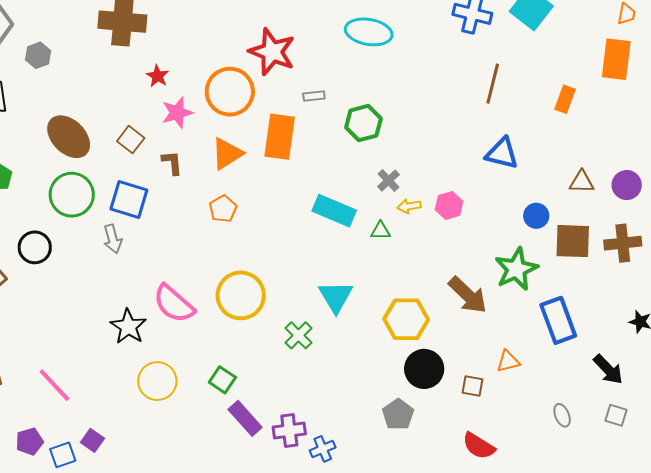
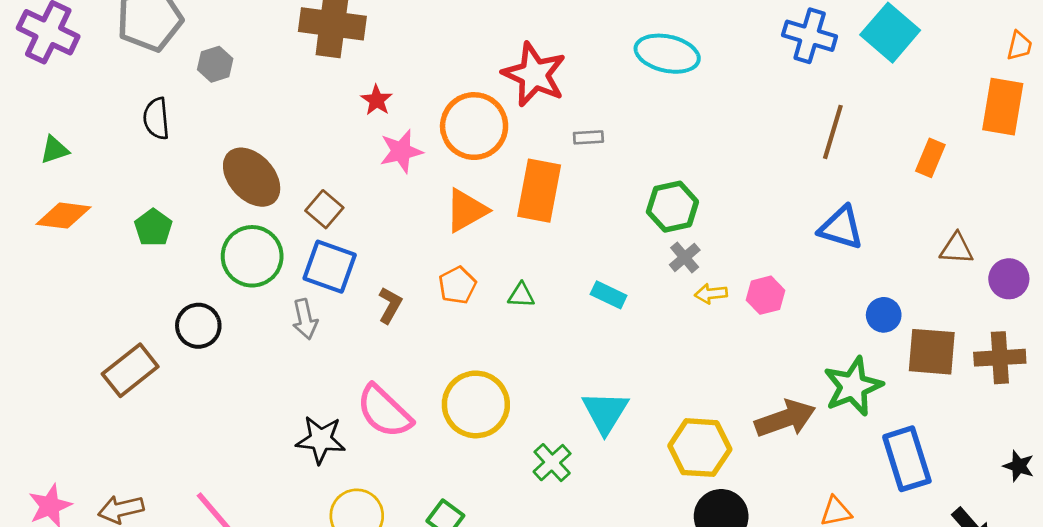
green hexagon: (363, 123) -> (672, 207), moved
brown square: (131, 140) -> (324, 209), moved
brown L-shape: (172, 163) -> (390, 305), moved, turned 32
brown triangle: (582, 182) -> (956, 249), moved
cyan rectangle: (334, 211) -> (609, 295), size x0.6
green triangle: (380, 231) -> (521, 295), moved
brown arrow: (468, 295) -> (785, 419), turned -66
black star: (128, 327) -> (321, 440), turned -30

